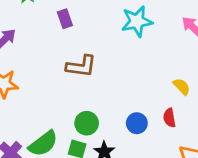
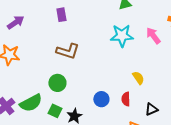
cyan star: (137, 21) -> (122, 36), moved
green circle: (87, 123) -> (57, 83), moved

